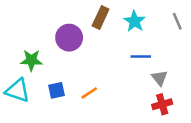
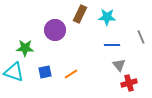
cyan star: (134, 21) -> (107, 17), turned -30
gray line: (177, 21) -> (141, 37), moved
gray triangle: (160, 78) -> (119, 65), moved

